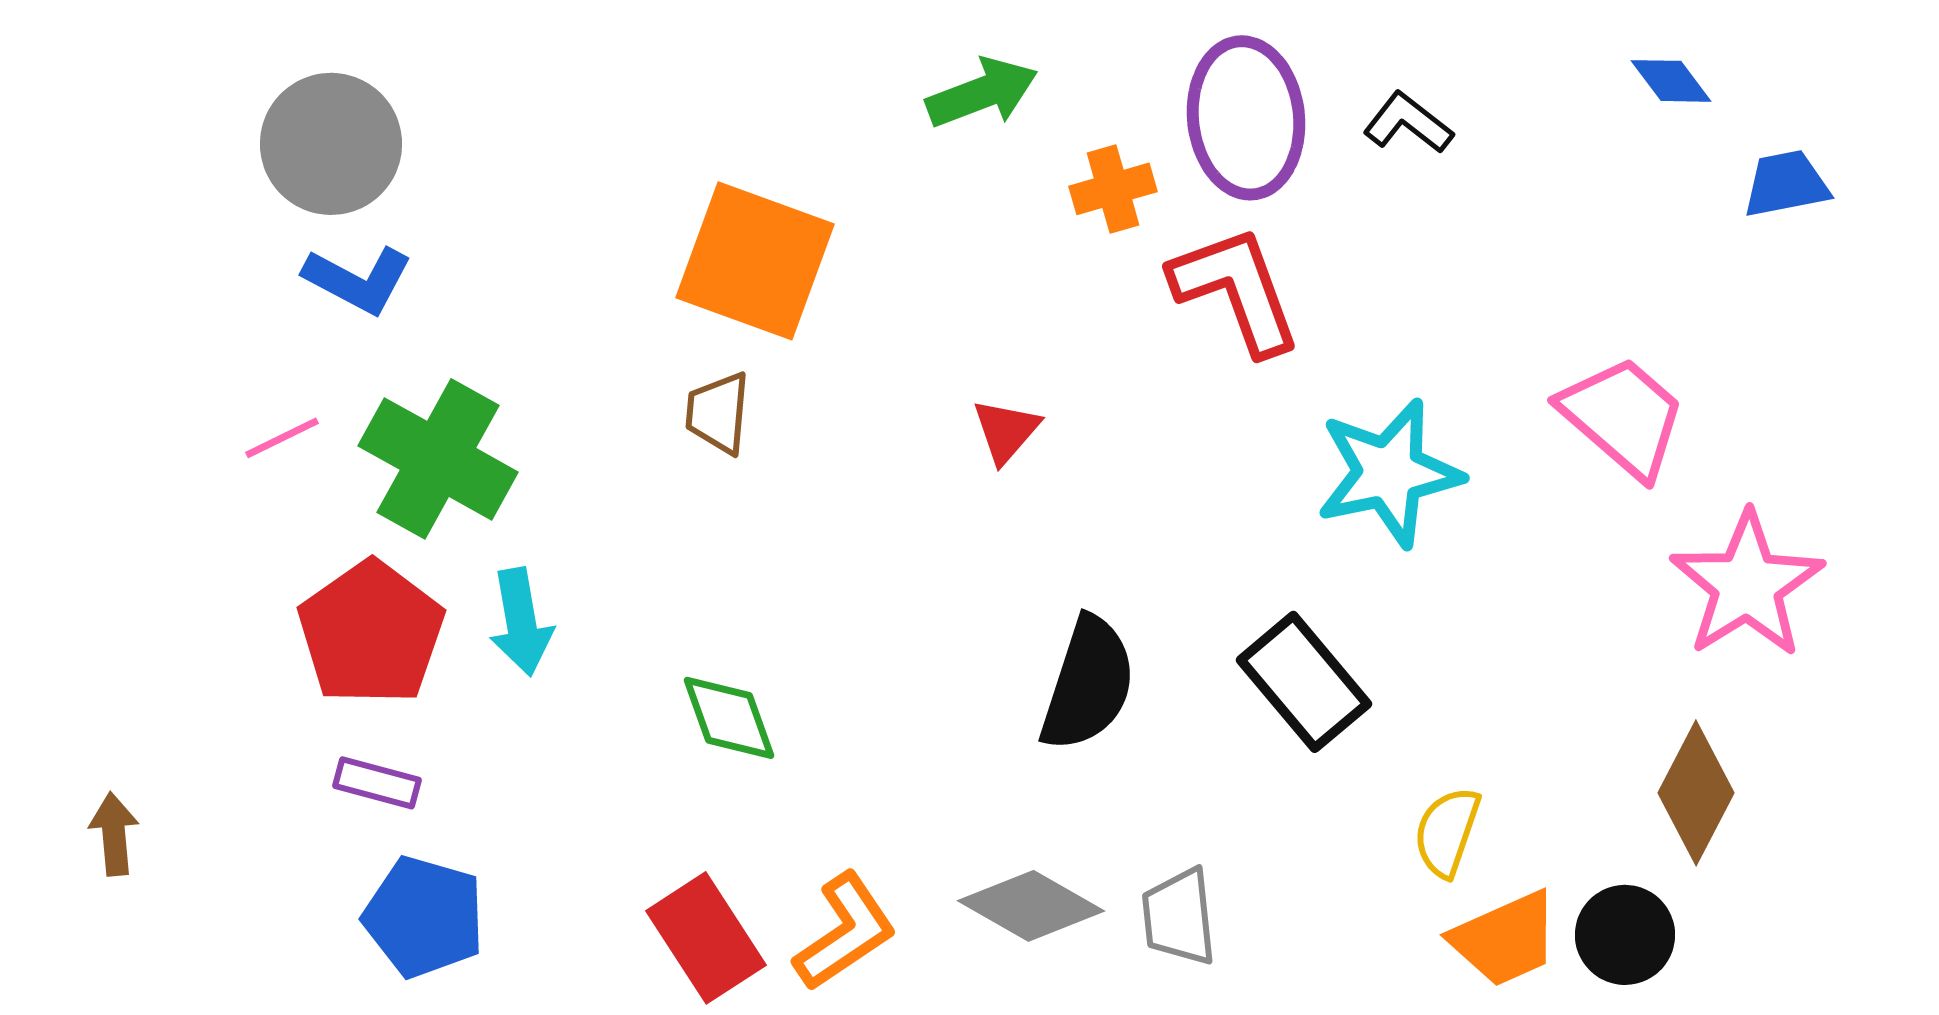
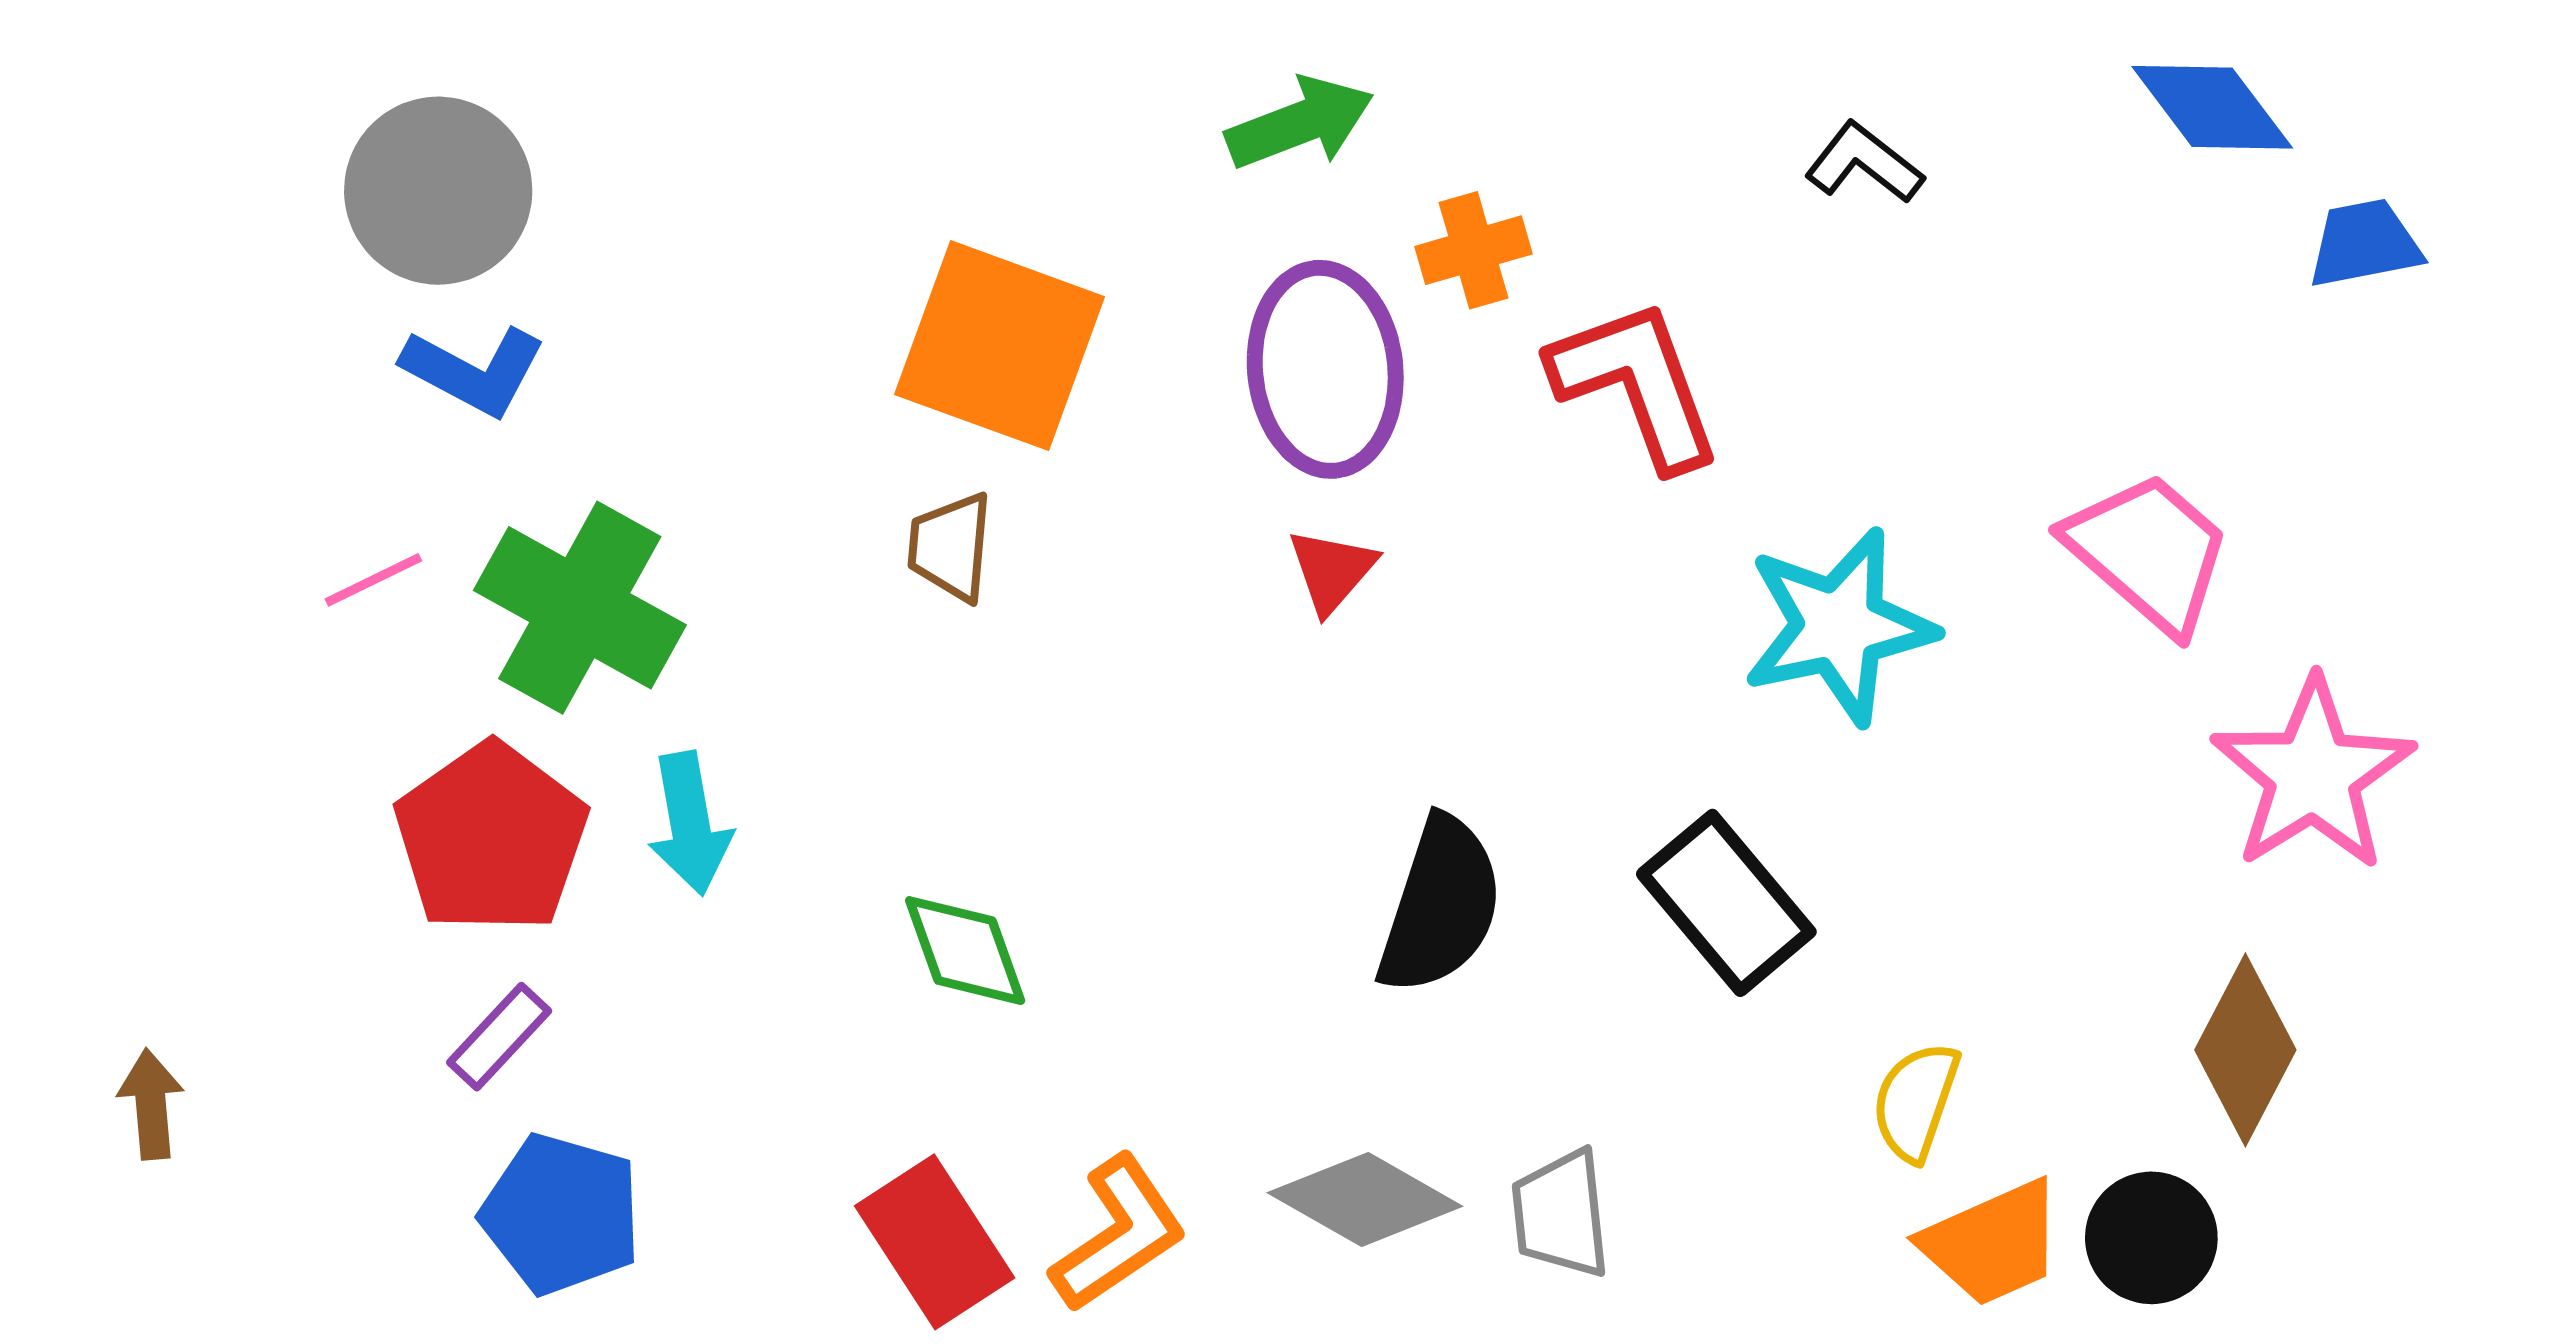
blue diamond: (1671, 81) -> (2212, 107), size x1.5
purple ellipse: (1246, 118) -> (1325, 369), moved
purple rectangle: (377, 783) -> (499, 1037), turned -62

